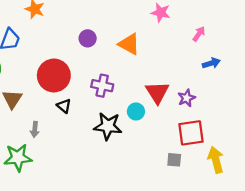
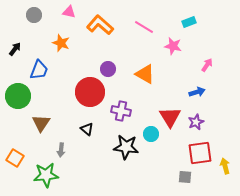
blue arrow: (211, 63) -> (197, 92), moved
red circle: (54, 76) -> (90, 92), moved
yellow arrow: (216, 160) -> (225, 166), moved, size x0.7

